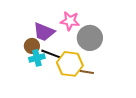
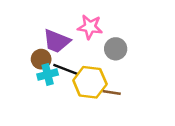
gray circle: (90, 38) -> (116, 49), size x0.7

